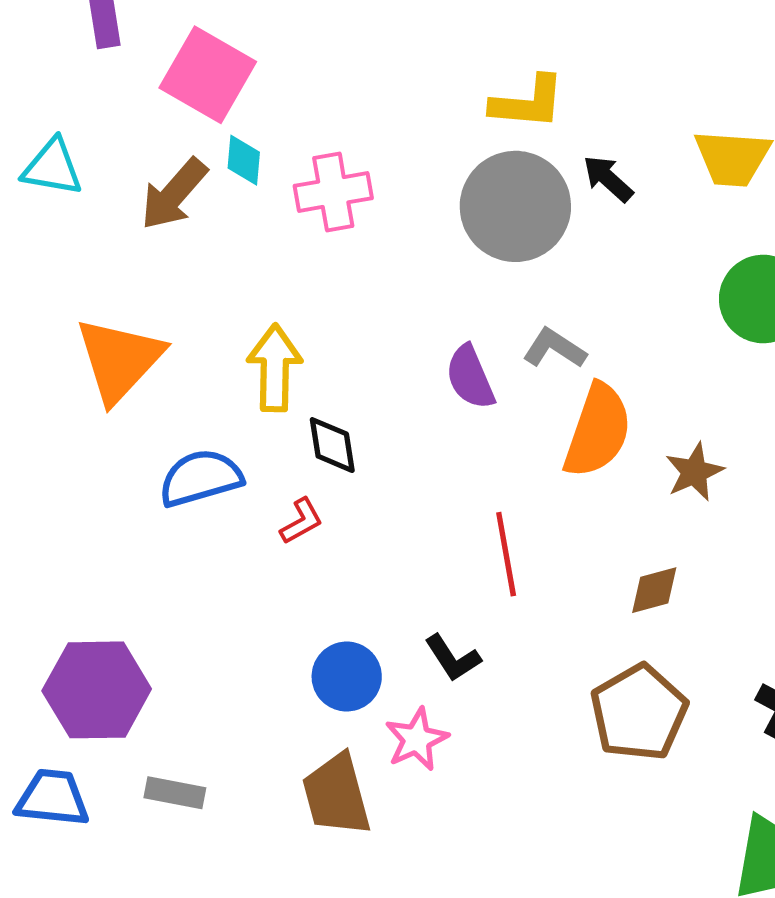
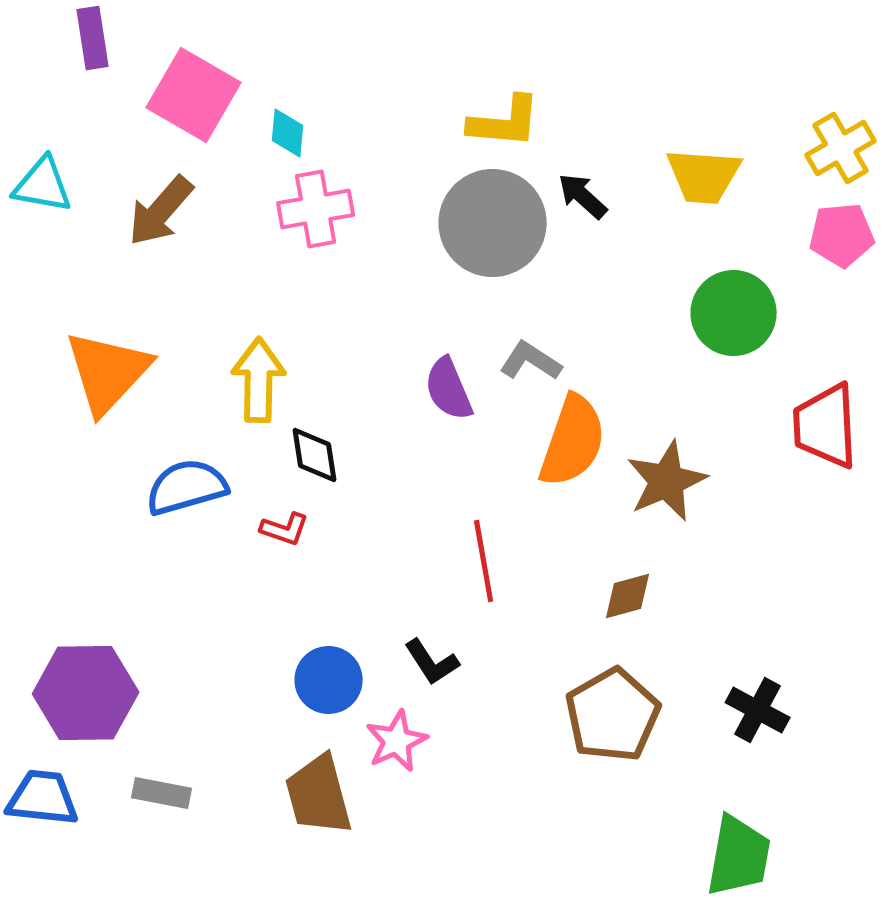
cyan diamond: (244, 160) -> (288, 133), moved
brown star: (694, 472) -> (667, 481), size x1.4
red L-shape: (301, 521) -> (285, 529), turned 48

